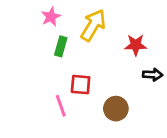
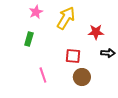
green rectangle: (61, 46) -> (29, 39), moved
red square: (81, 85) -> (73, 56), moved

